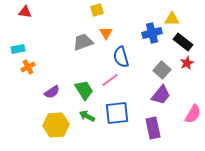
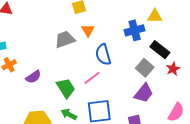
black rectangle: (183, 42) -> (160, 50), moved
red star: (187, 63) -> (173, 69), moved
purple semicircle: (52, 92) -> (33, 77), moved

